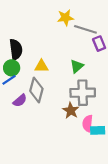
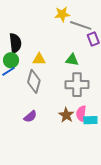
green triangle: (77, 66) -> (72, 60), turned 48
purple semicircle: (20, 101) -> (30, 117), moved
brown star: (71, 111) -> (66, 115), moved

